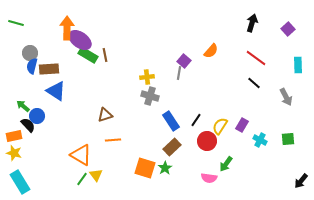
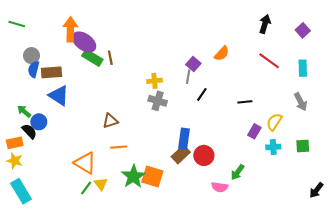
cyan rectangle: (298, 65) -> (303, 68), moved
black line: (254, 83) -> (245, 102), moved, turned -48
black line: (196, 120) -> (202, 94), moved
blue rectangle: (171, 121) -> (184, 139), moved, turned 42
yellow semicircle: (220, 126) -> (274, 122), moved
cyan cross: (260, 140) -> (273, 147), turned -32
red circle: (207, 141) -> (204, 155), moved
green star: (165, 168) -> (133, 176), moved, size x1.6

